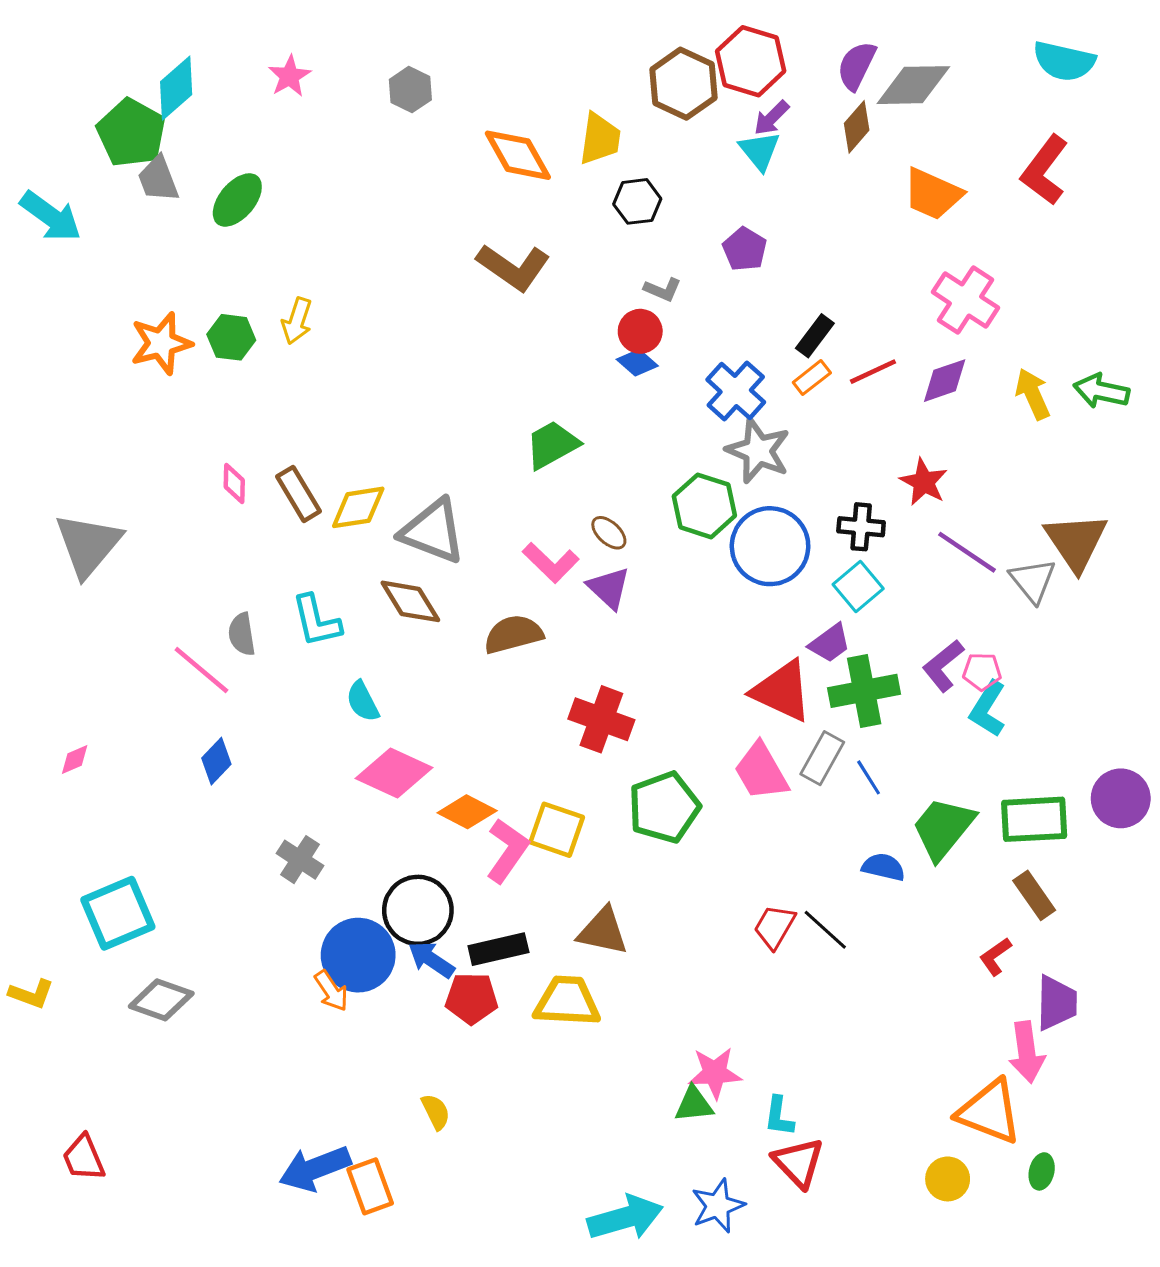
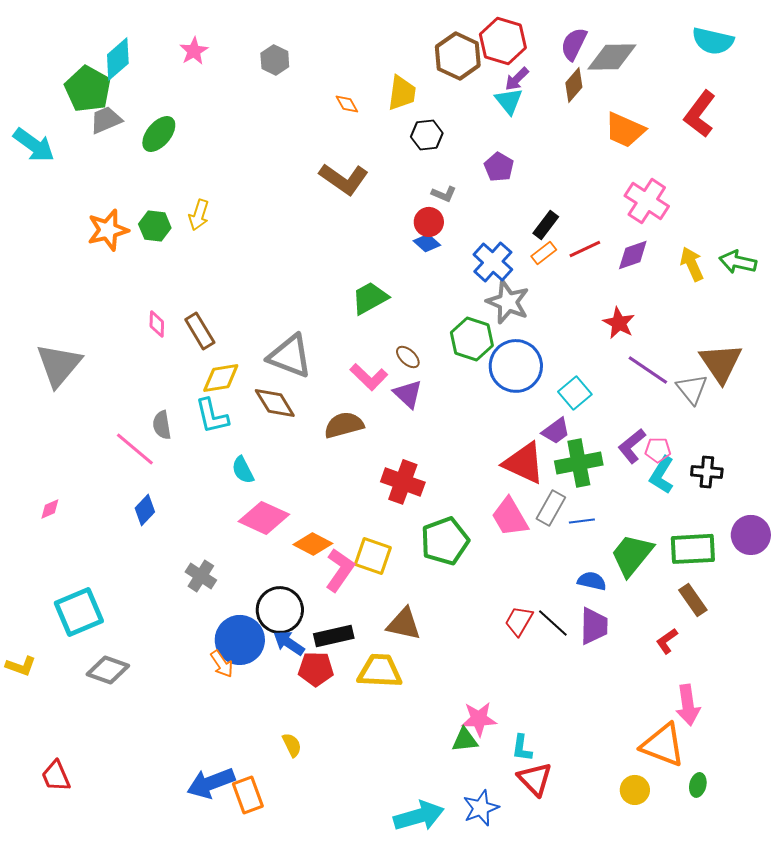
orange diamond: (518, 155) -> (347, 104), size x0.5
gray trapezoid: (158, 179) -> (106, 120), turned 88
yellow diamond: (358, 507) -> (221, 378), moved
black cross: (861, 527) -> (707, 472), moved
blue line: (869, 777) -> (582, 521), turned -65
purple trapezoid: (1057, 1003) -> (594, 626), moved

